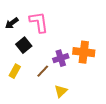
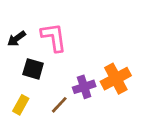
black square: (24, 45) -> (33, 69), turned -35
orange cross: (84, 52) -> (116, 79), turned -35

